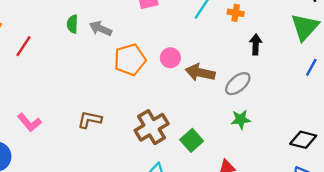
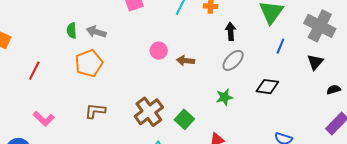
red line: (24, 46) -> (34, 71), moved
orange pentagon: (130, 60) -> (89, 63), moved
brown arrow: (200, 73) -> (186, 61), size x0.7
gray ellipse: (238, 84) -> (233, 60), moved
black diamond: (303, 140) -> (267, 87), moved

